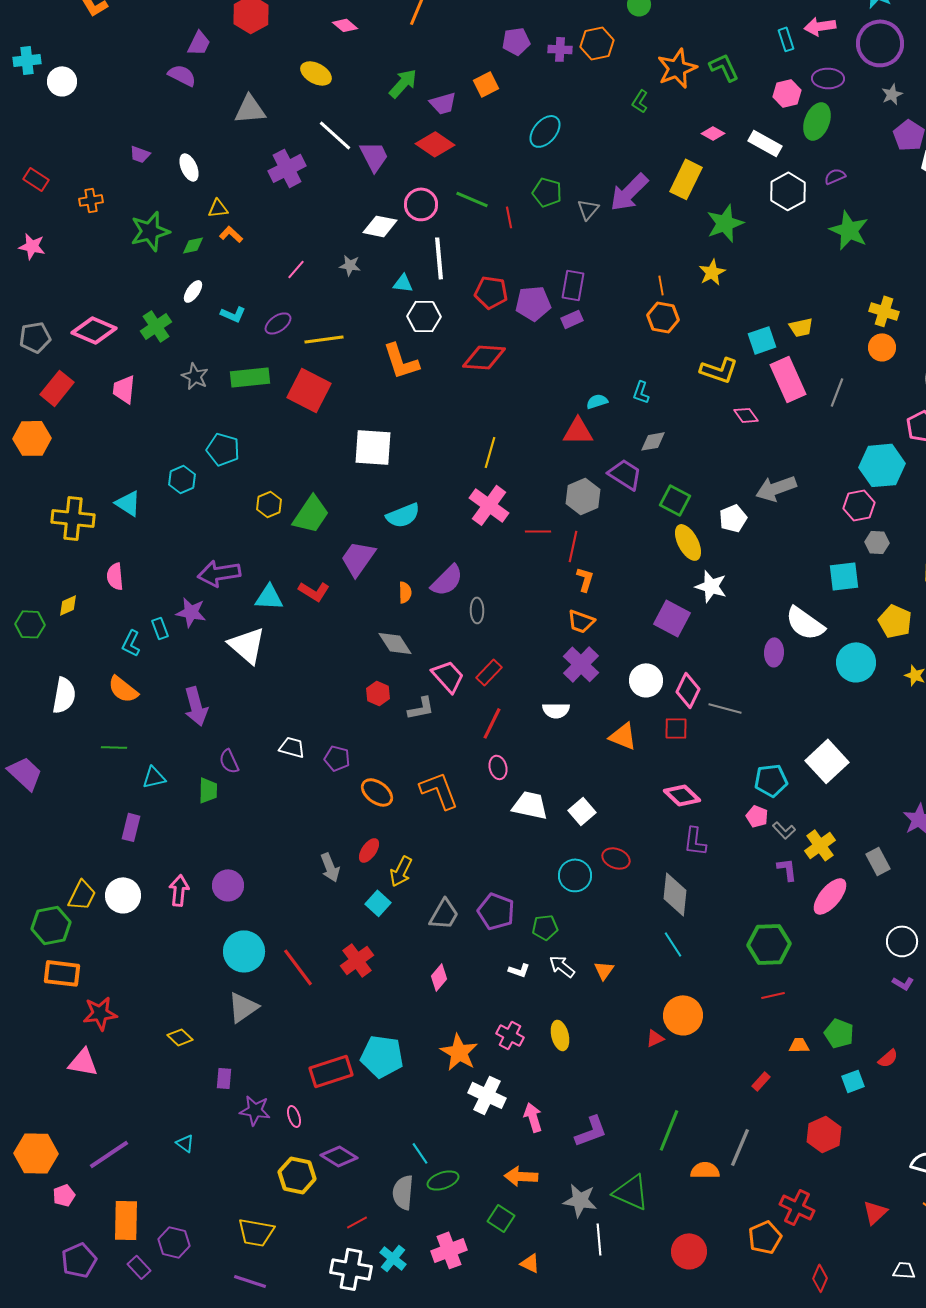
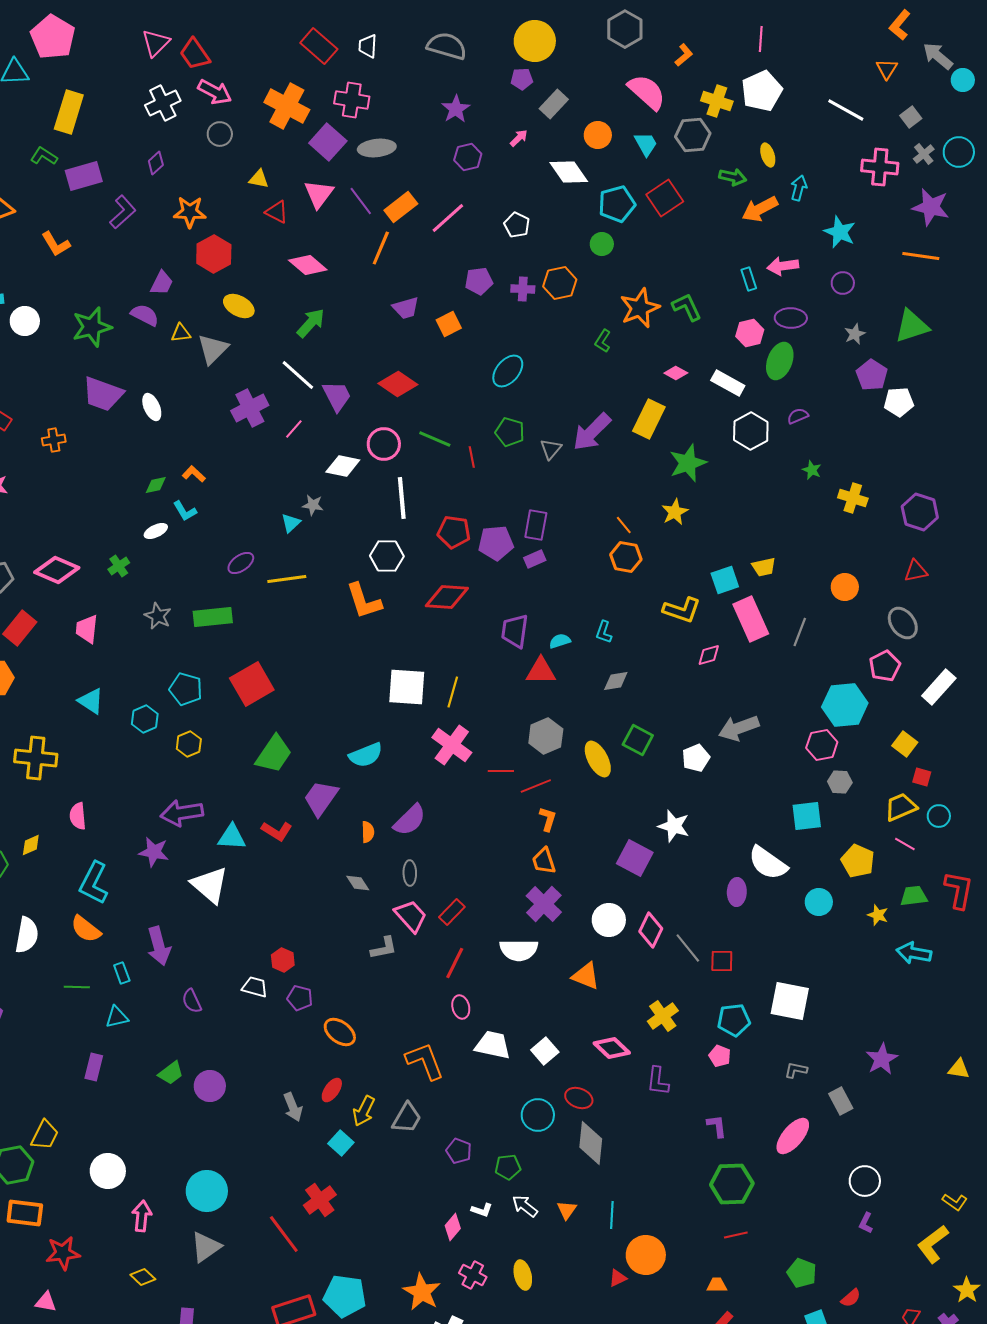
pink diamond: (345, 25) -> (308, 265), size x1.5
purple circle: (880, 43) -> (843, 283), size x0.5
yellow ellipse: (316, 73) -> (239, 306), moved
green arrow: (403, 83) -> (311, 323), moved
purple trapezoid: (443, 103) -> (406, 308), moved
gray triangle: (250, 109) -> (213, 349), turned -40
purple trapezoid: (140, 154) -> (103, 394), size x2.0
yellow triangle: (218, 208) -> (181, 333), moved
green star: (849, 230) -> (812, 470), size x0.5
green star: (150, 231) -> (92, 327), moved
pink line: (296, 269) -> (294, 429), moved
cyan triangle: (403, 283) -> (291, 523), moved, turned -50
orange line: (661, 285) -> (624, 525), turned -30
white ellipse: (193, 291) -> (156, 531), turned 30
yellow cross: (884, 311) -> (853, 498), moved
cyan L-shape: (233, 314) -> (185, 511), moved, turned 35
green cross: (156, 326) -> (119, 566), size x0.7
red square: (309, 390) -> (252, 684), moved, turned 33
pink diamond: (746, 415) -> (709, 655), turned -70
white square: (373, 447) -> (407, 687), moved
purple trapezoid: (625, 474) -> (515, 631), moved, turned -114
cyan triangle: (128, 503) -> (91, 701), moved
yellow hexagon: (269, 504) -> (189, 744), moved
yellow ellipse: (688, 542) -> (598, 759), moved
red line: (573, 546) -> (536, 786), turned 56
gray ellipse: (477, 610) -> (410, 873), moved
orange trapezoid: (581, 621) -> (544, 861), turned 52
cyan rectangle: (160, 628) -> (122, 973), moved
cyan L-shape: (131, 643) -> (94, 883), size x1.6
gray diamond: (395, 643) -> (358, 883), size x0.7
cyan circle: (856, 662) -> (819, 902), size x0.7
red hexagon: (378, 693) -> (283, 960), moved
gray line: (725, 708) -> (688, 948), turned 36
white semicircle: (556, 710) -> (519, 950), size x1.4
red square: (676, 728) -> (722, 961), moved
white square: (827, 761) -> (790, 1001), turned -36
green trapezoid: (208, 790) -> (171, 1073), moved, turned 52
orange L-shape: (439, 790) -> (425, 1061), moved
pink diamond: (682, 795) -> (612, 1048), moved
gray L-shape: (784, 830) -> (796, 1070), moved, turned 145
yellow cross: (820, 845) -> (663, 1016), moved
purple L-shape: (787, 869) -> (717, 1126), moved
purple circle: (228, 885) -> (210, 1086), moved
pink arrow: (179, 890) -> (142, 1216), moved
gray diamond: (675, 894) -> (591, 1143), moved
white circle: (123, 895) -> (108, 1171), moved
purple pentagon: (496, 911) -> (459, 1151), size x0.7
gray trapezoid: (444, 914) -> (407, 1118), moved
cyan line: (673, 944) -> (612, 1215), moved, turned 36
red line: (298, 967) -> (284, 1234), moved
pink diamond: (439, 977) -> (453, 1227), moved
purple L-shape: (903, 983) -> (866, 1223), turned 85
orange trapezoid: (799, 1045) -> (717, 1285), moved
pink triangle: (83, 1062) -> (46, 1302), size x0.7

